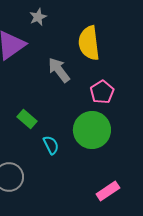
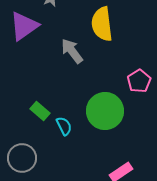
pink pentagon: (102, 92) -> (139, 81), moved
green rectangle: (27, 119) -> (40, 111), moved

